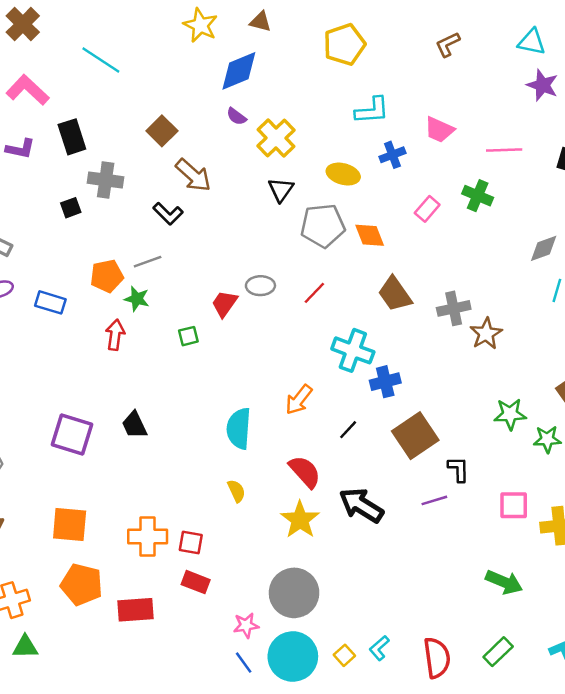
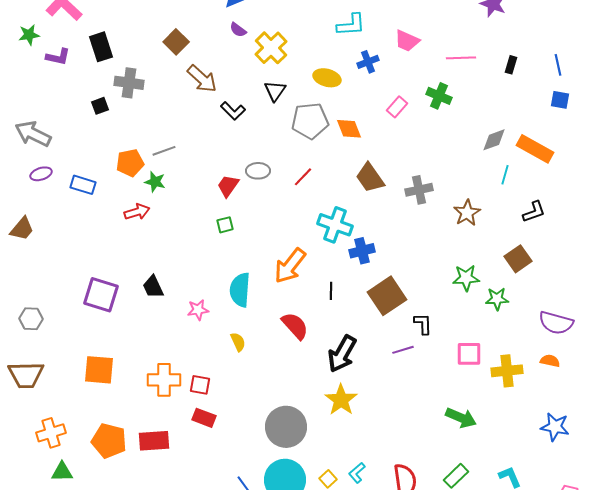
black L-shape: (168, 214) -> (233, 111), moved
brown star: (486, 334) -> (467, 213), moved
red arrow: (115, 335) -> (137, 212), turned 65
green square: (188, 336) -> (225, 225), moved
orange arrow: (299, 400) -> (290, 266), size x1.4
black line: (348, 430) -> (331, 291), turned -42
black arrow: (361, 505) -> (342, 354), turned -93
yellow star: (300, 520) -> (341, 400), moved
orange pentagon: (82, 584) -> (109, 441), moved
pink star: (246, 625) -> (198, 310), moved

